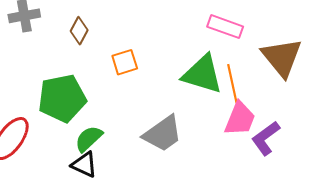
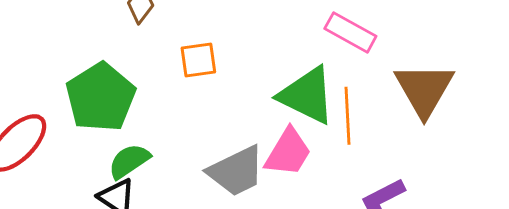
green pentagon: (62, 98) -> (101, 97), turned -30
pink trapezoid: (240, 119) -> (288, 152), moved

